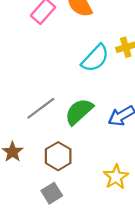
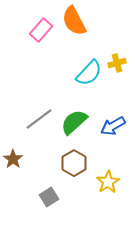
brown hexagon: (58, 156) -> (74, 163), moved

